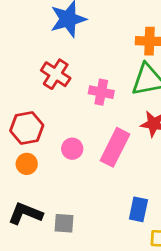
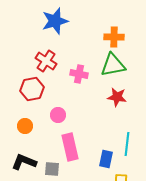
red hexagon: (27, 128) -> (32, 89), moved
pink rectangle: (115, 147) -> (70, 147), moved, turned -40

